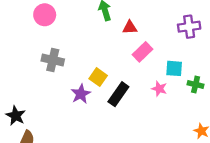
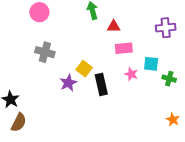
pink rectangle: (142, 52) -> (124, 48), turned 36
pink star: (159, 89) -> (131, 74), moved
black rectangle: (118, 94) -> (101, 84), turned -50

